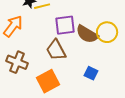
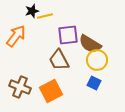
yellow circle: (107, 32) -> (97, 60), moved
brown cross: (17, 62) -> (20, 87), moved

